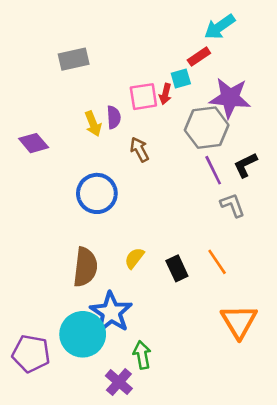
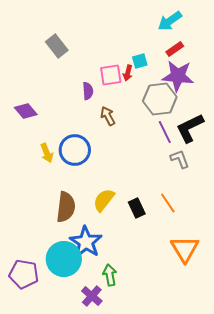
red rectangle: (199, 57) -> (175, 49), moved
gray rectangle: (74, 59) -> (57, 46), turned 65
yellow arrow: (93, 124) -> (47, 153), moved
black L-shape: (245, 165) -> (190, 128), size x1.5
yellow semicircle: (134, 258) -> (104, 200), size x1.4

